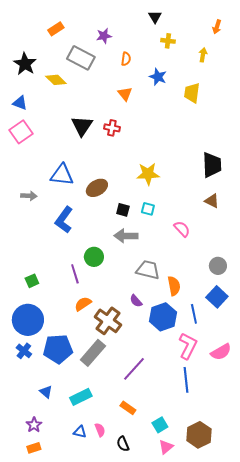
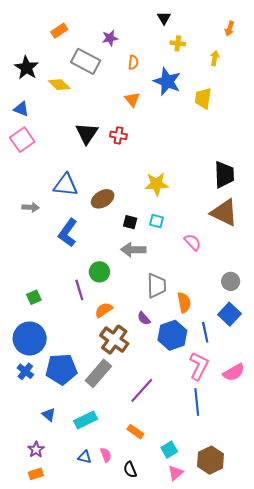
blue star: (158, 77) -> (167, 81), size x1.5
brown triangle: (212, 201) -> (224, 213), size x1.8
gray trapezoid: (148, 270) -> (157, 286), turned 75
orange semicircle: (83, 304) -> (104, 310), moved

